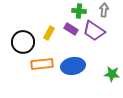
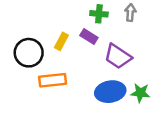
purple trapezoid: (94, 31) -> (118, 56), moved
blue ellipse: (73, 66) -> (110, 92), moved

